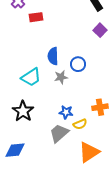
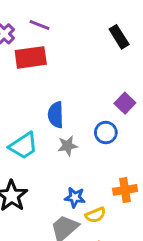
red rectangle: (36, 17) -> (31, 57), size x1.5
purple square: (100, 30) -> (125, 103), moved
blue circle: (78, 64) -> (106, 133), moved

